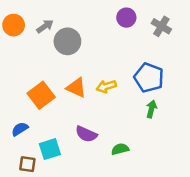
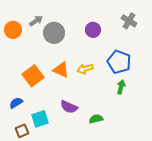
purple circle: (126, 18) -> (93, 30), moved
orange circle: (14, 25) -> (13, 30), moved
brown square: (27, 164) -> (22, 131), turned -32

